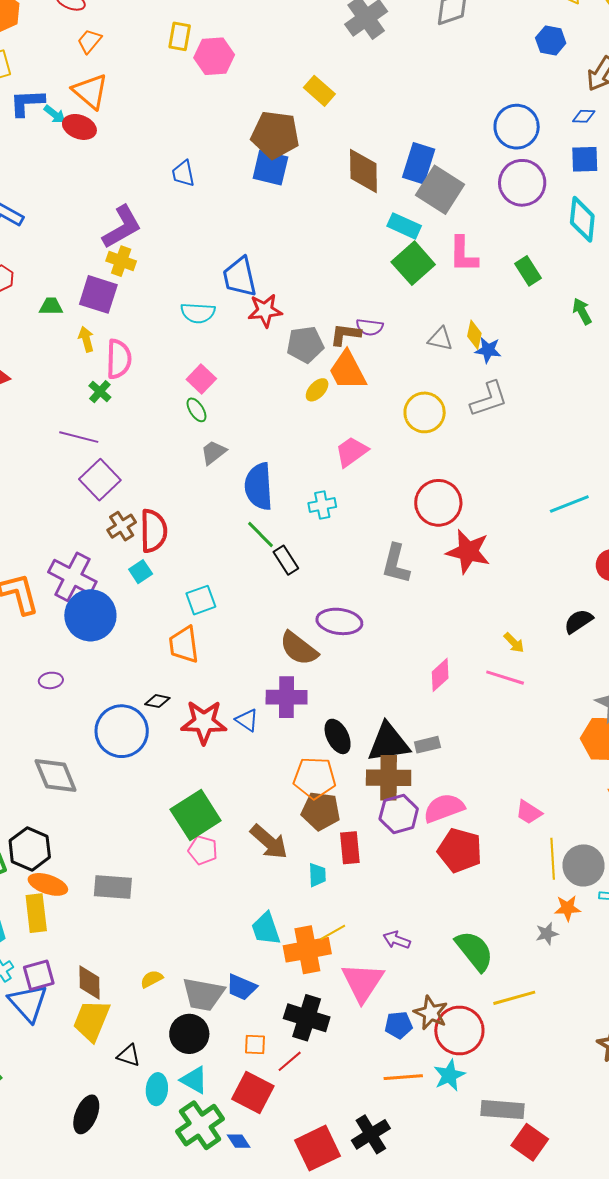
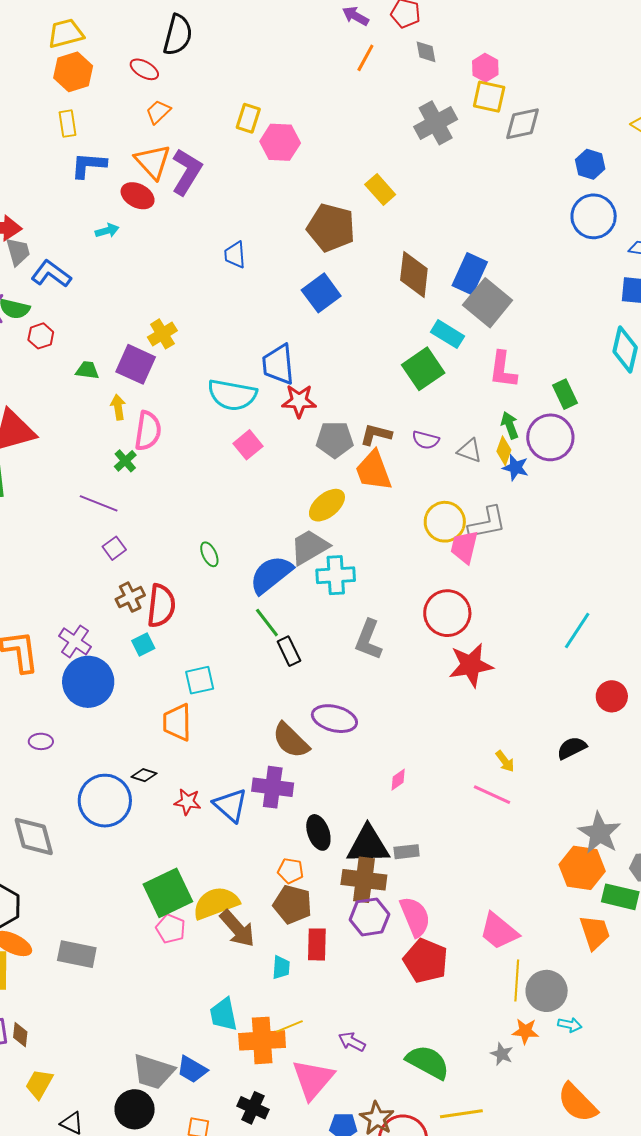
blue hexagon: (551, 40) -> (590, 164), moved
cyan arrow: (55, 114) -> (107, 231), moved, turned -60
blue circle: (517, 127) -> (594, 216), moved
blue square: (270, 168) -> (321, 293), moved, turned 33
purple circle: (522, 183) -> (550, 437), moved
purple L-shape: (122, 227) -> (187, 172), moved, turned -36
yellow cross: (121, 261) -> (162, 334), turned 32
green square: (413, 263) -> (423, 369), moved
green arrow: (582, 311) -> (510, 425), moved
cyan semicircle: (198, 313) -> (232, 395), size x1.4
purple semicircle: (370, 327) -> (426, 440), moved
pink square: (201, 379) -> (248, 445), moved
yellow ellipse: (317, 390) -> (327, 505), moved, size x1.5
gray L-shape: (489, 399) -> (487, 523), moved
green ellipse: (197, 410) -> (209, 554), moved
gray trapezoid: (213, 452) -> (310, 547), moved, size x1.5
pink trapezoid: (352, 452) -> (464, 547), moved, turned -48
purple square: (100, 480) -> (114, 548), size x0.6
blue semicircle: (259, 486) -> (271, 575), turned 48
cyan line: (569, 504) -> (577, 630), turned -42
cyan cross: (322, 505) -> (336, 575), moved, size x1.4
red star: (468, 552) -> (471, 665), turned -30
gray L-shape: (396, 564) -> (368, 640), moved
purple cross: (72, 577) -> (75, 641), size x0.7
pink diamond: (440, 675) -> (398, 780), moved, size x0.7
blue triangle: (247, 720) -> (231, 805), size x1.5
red star: (204, 722) -> (188, 802), size x0.6
orange pentagon: (315, 778) -> (290, 871), size x0.6
pink semicircle: (444, 808) -> (415, 917), turned 81
pink trapezoid: (529, 812) -> (499, 931), size x1.5
gray star: (547, 934) -> (502, 1054), turned 30
green semicircle: (474, 951) -> (428, 1062), turned -30
yellow semicircle: (152, 979) -> (216, 903), moved, size x2.0
brown diamond: (89, 982) -> (20, 1035), moved, size x0.7
black cross: (307, 1018) -> (253, 1108), size x0.7
yellow trapezoid: (92, 1021) -> (39, 1084), size x0.7

